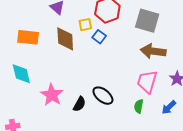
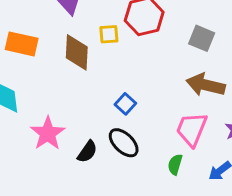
gray square: (147, 21) -> (202, 38), size x0.7
blue square: (99, 37) -> (125, 104), moved

